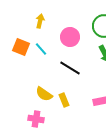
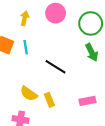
pink circle: (70, 37) -> (56, 13), moved
cyan line: (41, 49) -> (26, 47), turned 32

